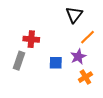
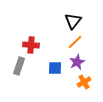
orange line: (88, 37) -> (75, 42), moved

